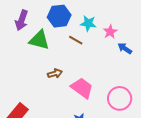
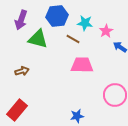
brown arrow: (55, 73) -> (22, 71), moved
pink trapezoid: (82, 88) -> (82, 65), moved, turned -35

